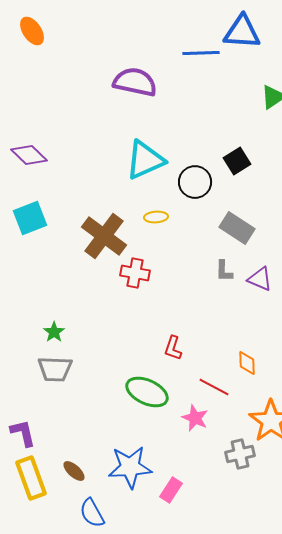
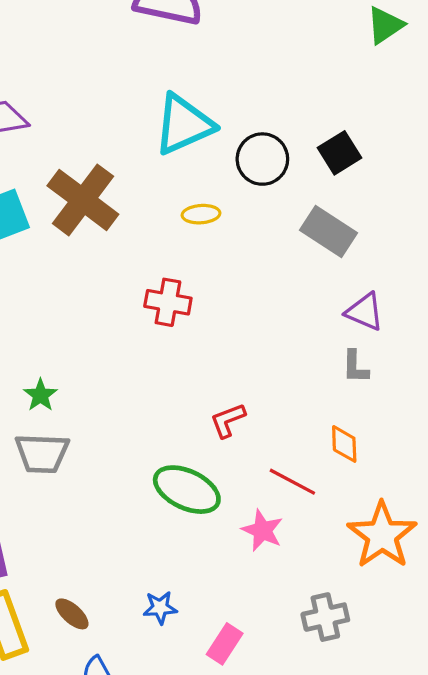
black square: (237, 161) -> (340, 153), moved
brown cross: (104, 236) -> (83, 200), moved
gray L-shape: (224, 271) -> (355, 367), moved
red L-shape: (173, 348) -> (228, 420), turned 50
gray cross: (240, 454) -> (325, 617), moved
blue star: (130, 467) -> (160, 608), size x0.5

